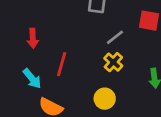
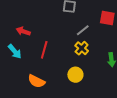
red arrow: (33, 38) -> (23, 31), turned 112
cyan arrow: (32, 79) -> (15, 51), moved

